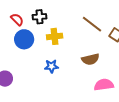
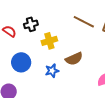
blue circle: (24, 39) -> (21, 62), moved
brown semicircle: (90, 59) -> (74, 59), moved

